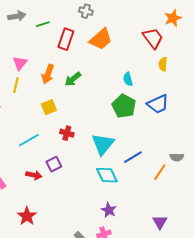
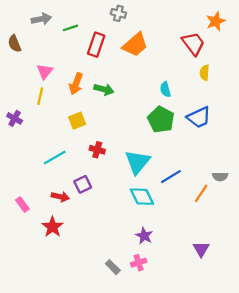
green arrow: (73, 79) -> (104, 89), turned -126
red star: (27, 216) -> (53, 227), moved

